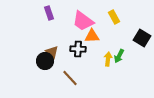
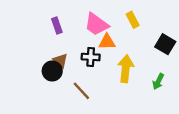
purple rectangle: (49, 13) -> (57, 26), moved
green arrow: (119, 56) -> (158, 81), moved
yellow arrow: (108, 59) -> (126, 69), size x1.6

